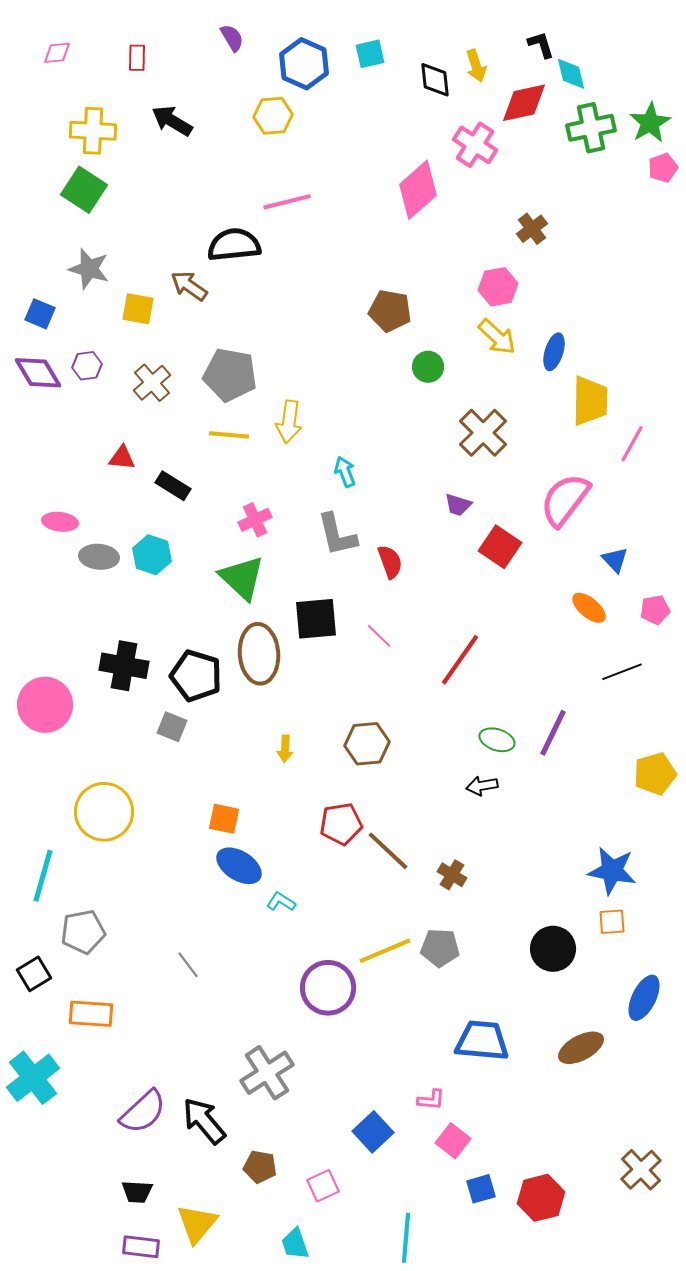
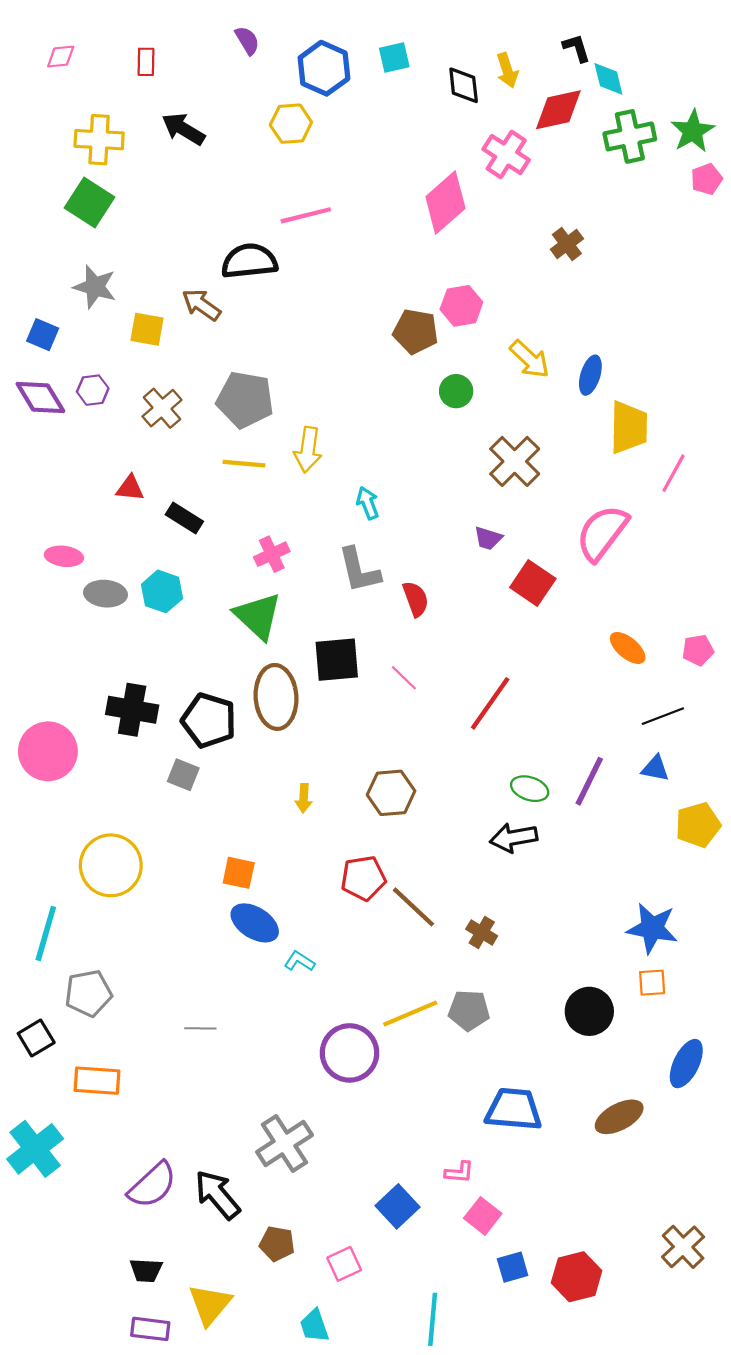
pink hexagon: (498, 287) -> (461, 306), moved
blue triangle: (615, 560) -> (655, 768), moved, turned -36
black arrow: (482, 786) -> (514, 838), size x1.4
gray line: (188, 965) -> (200, 1028), turned -52

